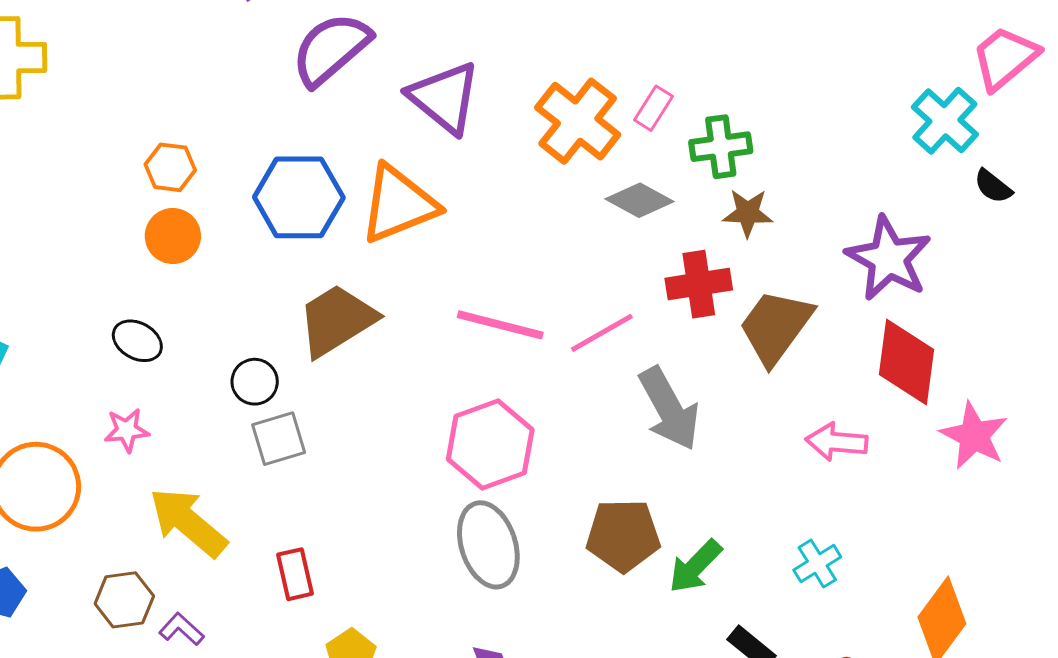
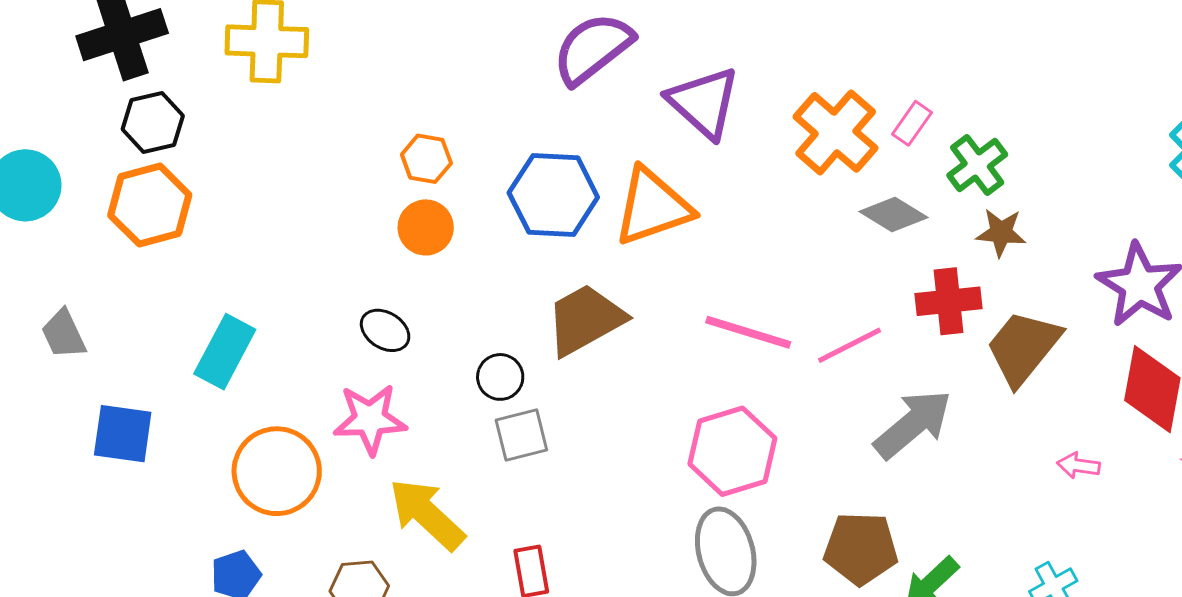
green cross: (721, 147) -> (977, 165), turned -32
gray arrow: (669, 409) -> (913, 424), turned -104
pink star: (127, 430) -> (370, 419), size x1.6
pink arrow: (837, 442) -> (1078, 466), size x0.7

